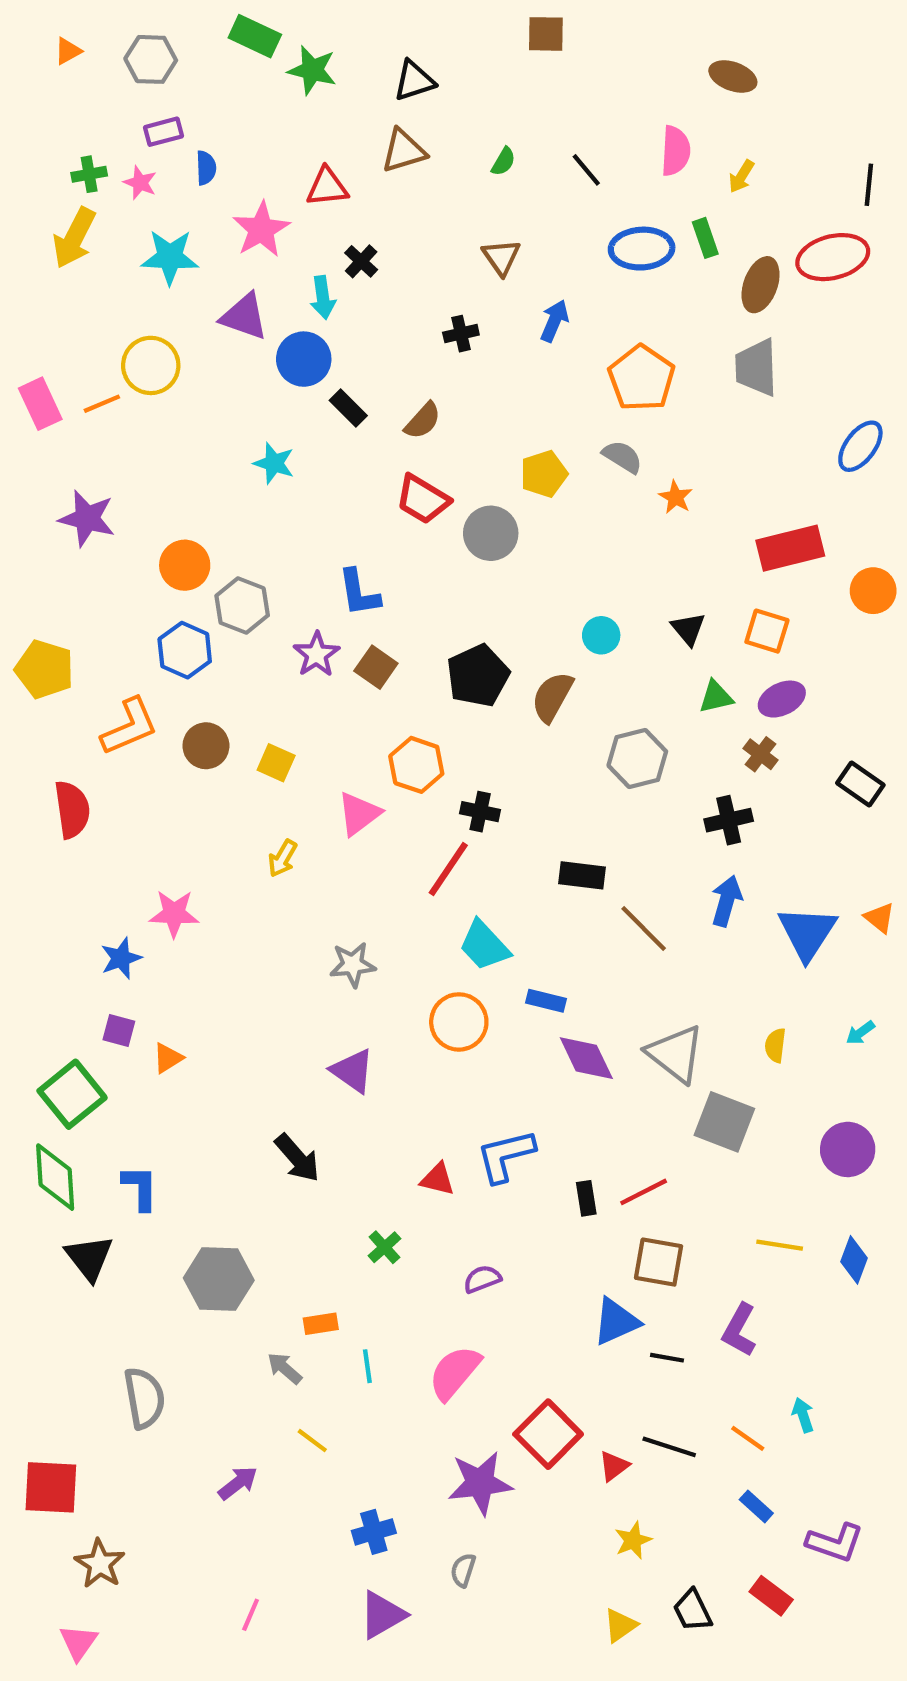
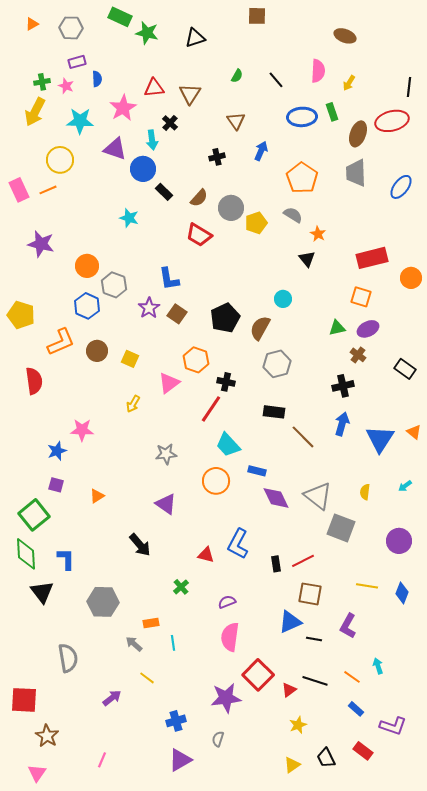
brown triangle: (404, 151) -> (190, 94), moved, turned -40
yellow circle: (151, 365) -> (60, 160), moved
blue ellipse: (860, 446) -> (401, 187), moved
gray circle: (491, 533) -> (231, 208), moved
black triangle: (688, 629) -> (307, 259), moved
gray hexagon: (637, 759) -> (277, 364), moved
orange triangle: (168, 1058) -> (97, 496), moved
blue L-shape: (506, 1156) -> (238, 544), turned -48
pink semicircle: (455, 1373) -> (230, 637), moved, turned -32
pink line: (251, 1615) -> (102, 760), moved

